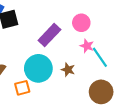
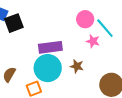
purple rectangle: (49, 35) -> (50, 47), moved, turned 45
cyan line: (100, 57) -> (105, 28), moved

